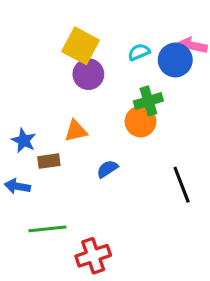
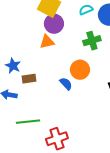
orange circle: (141, 122) -> (80, 70), moved
orange triangle: (76, 131) -> (47, 42), moved
blue semicircle: (107, 169) -> (66, 84), turned 80

